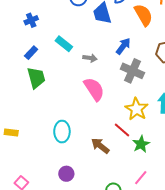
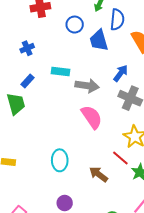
cyan rectangle: (64, 44) -> (61, 72), turned -30
gray arrow: (90, 58) -> (87, 86), size x1.6
green trapezoid: (36, 78) -> (16, 104), moved

